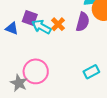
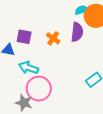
cyan arrow: (41, 27) -> (28, 68), moved

